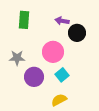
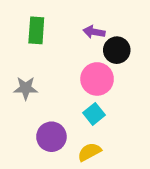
pink circle: (53, 52) -> (97, 79), moved
purple circle: (34, 77) -> (51, 137), moved

